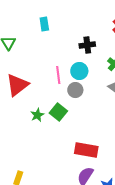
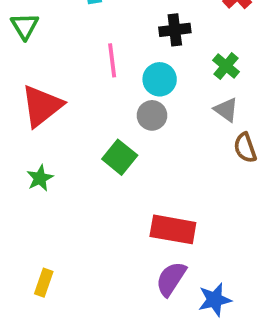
pink line: (58, 75) -> (112, 60), moved
green star: (37, 115) -> (40, 178), moved

